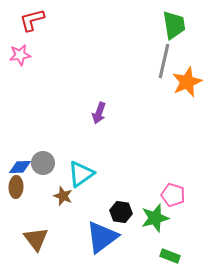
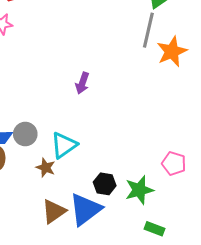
pink pentagon: (173, 195) -> (174, 164), moved
brown triangle: (36, 239) -> (54, 211), moved, turned 32

